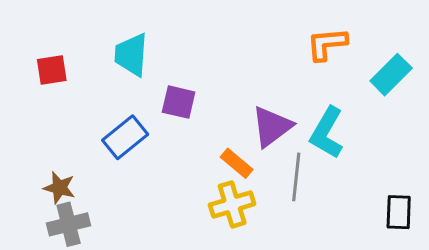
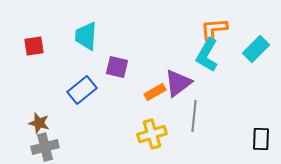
cyan L-shape: (327, 133) -> (207, 55), moved
orange rectangle: (237, 163) -> (155, 92), moved, turned -70

